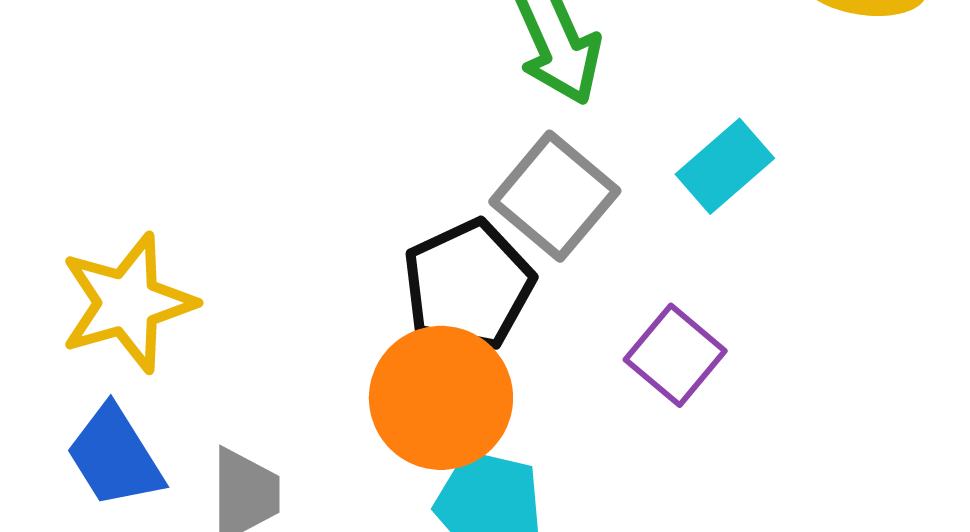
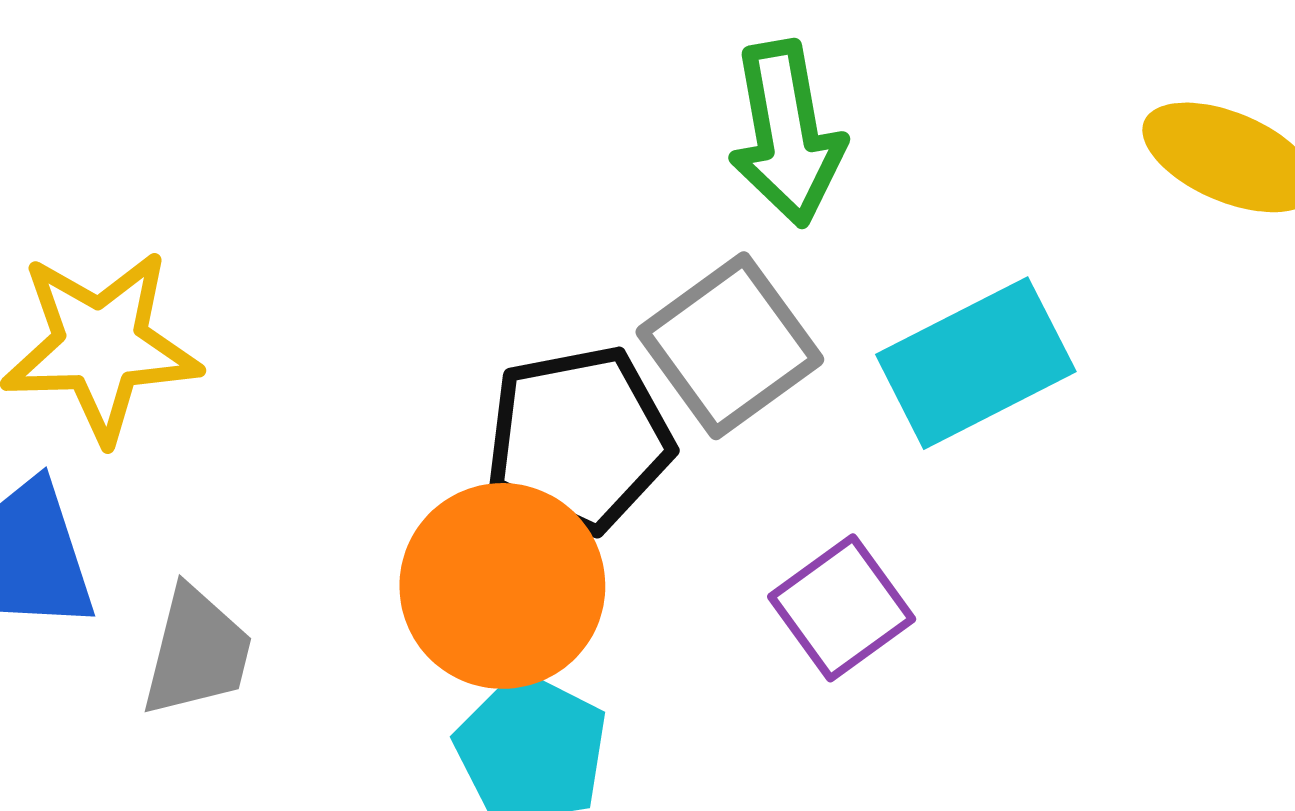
cyan rectangle: (725, 166) -> (976, 363), size x1.4

